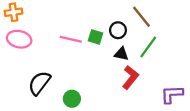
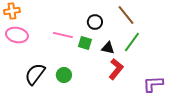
black circle: (118, 30) -> (95, 22), moved
green square: (96, 37) -> (85, 43), moved
green circle: (72, 99) -> (64, 75), moved

